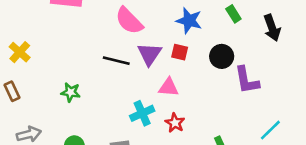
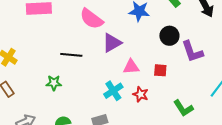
red square: (180, 52) -> (160, 70), moved
purple triangle: (149, 54) -> (112, 43), turned 35
black line: (116, 61) -> (71, 55), moved

